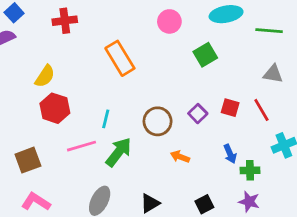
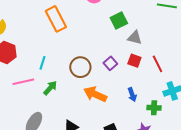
gray triangle: (273, 74) -> (135, 38), moved
green arrow: (119, 152) -> (50, 88), size x0.7
orange arrow: (180, 157) -> (95, 94), size x1.6
green cross: (250, 170) -> (154, 108), moved

